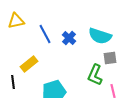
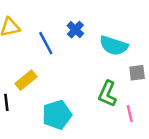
blue cross: (69, 38) -> (75, 30), moved
gray square: (110, 58) -> (137, 73), moved

